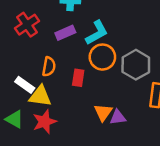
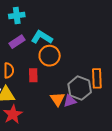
cyan L-shape: (97, 33) -> (42, 37), turned -110
gray hexagon: (136, 65) -> (80, 88), moved

